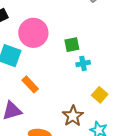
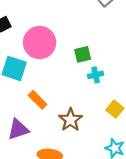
brown star: (73, 116) -> (71, 120), moved

